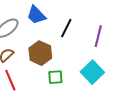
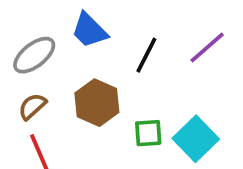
purple line: (98, 36) -> (207, 48), moved, turned 35
green square: (55, 77) -> (148, 133), moved

